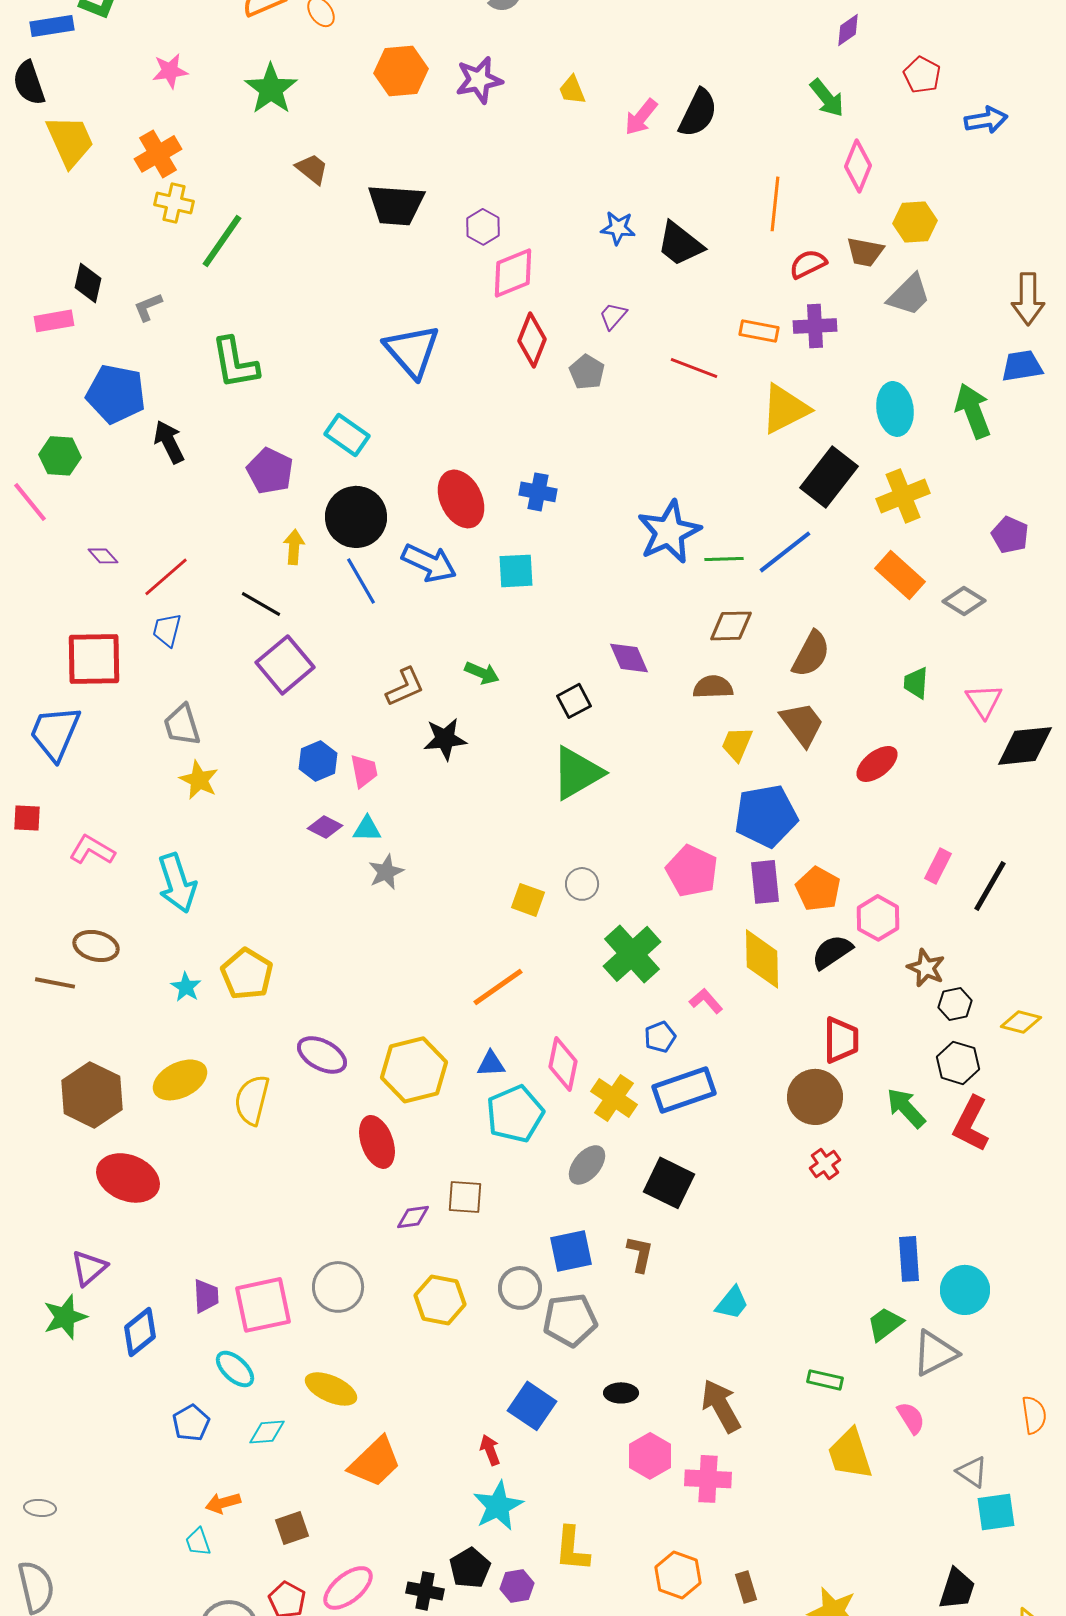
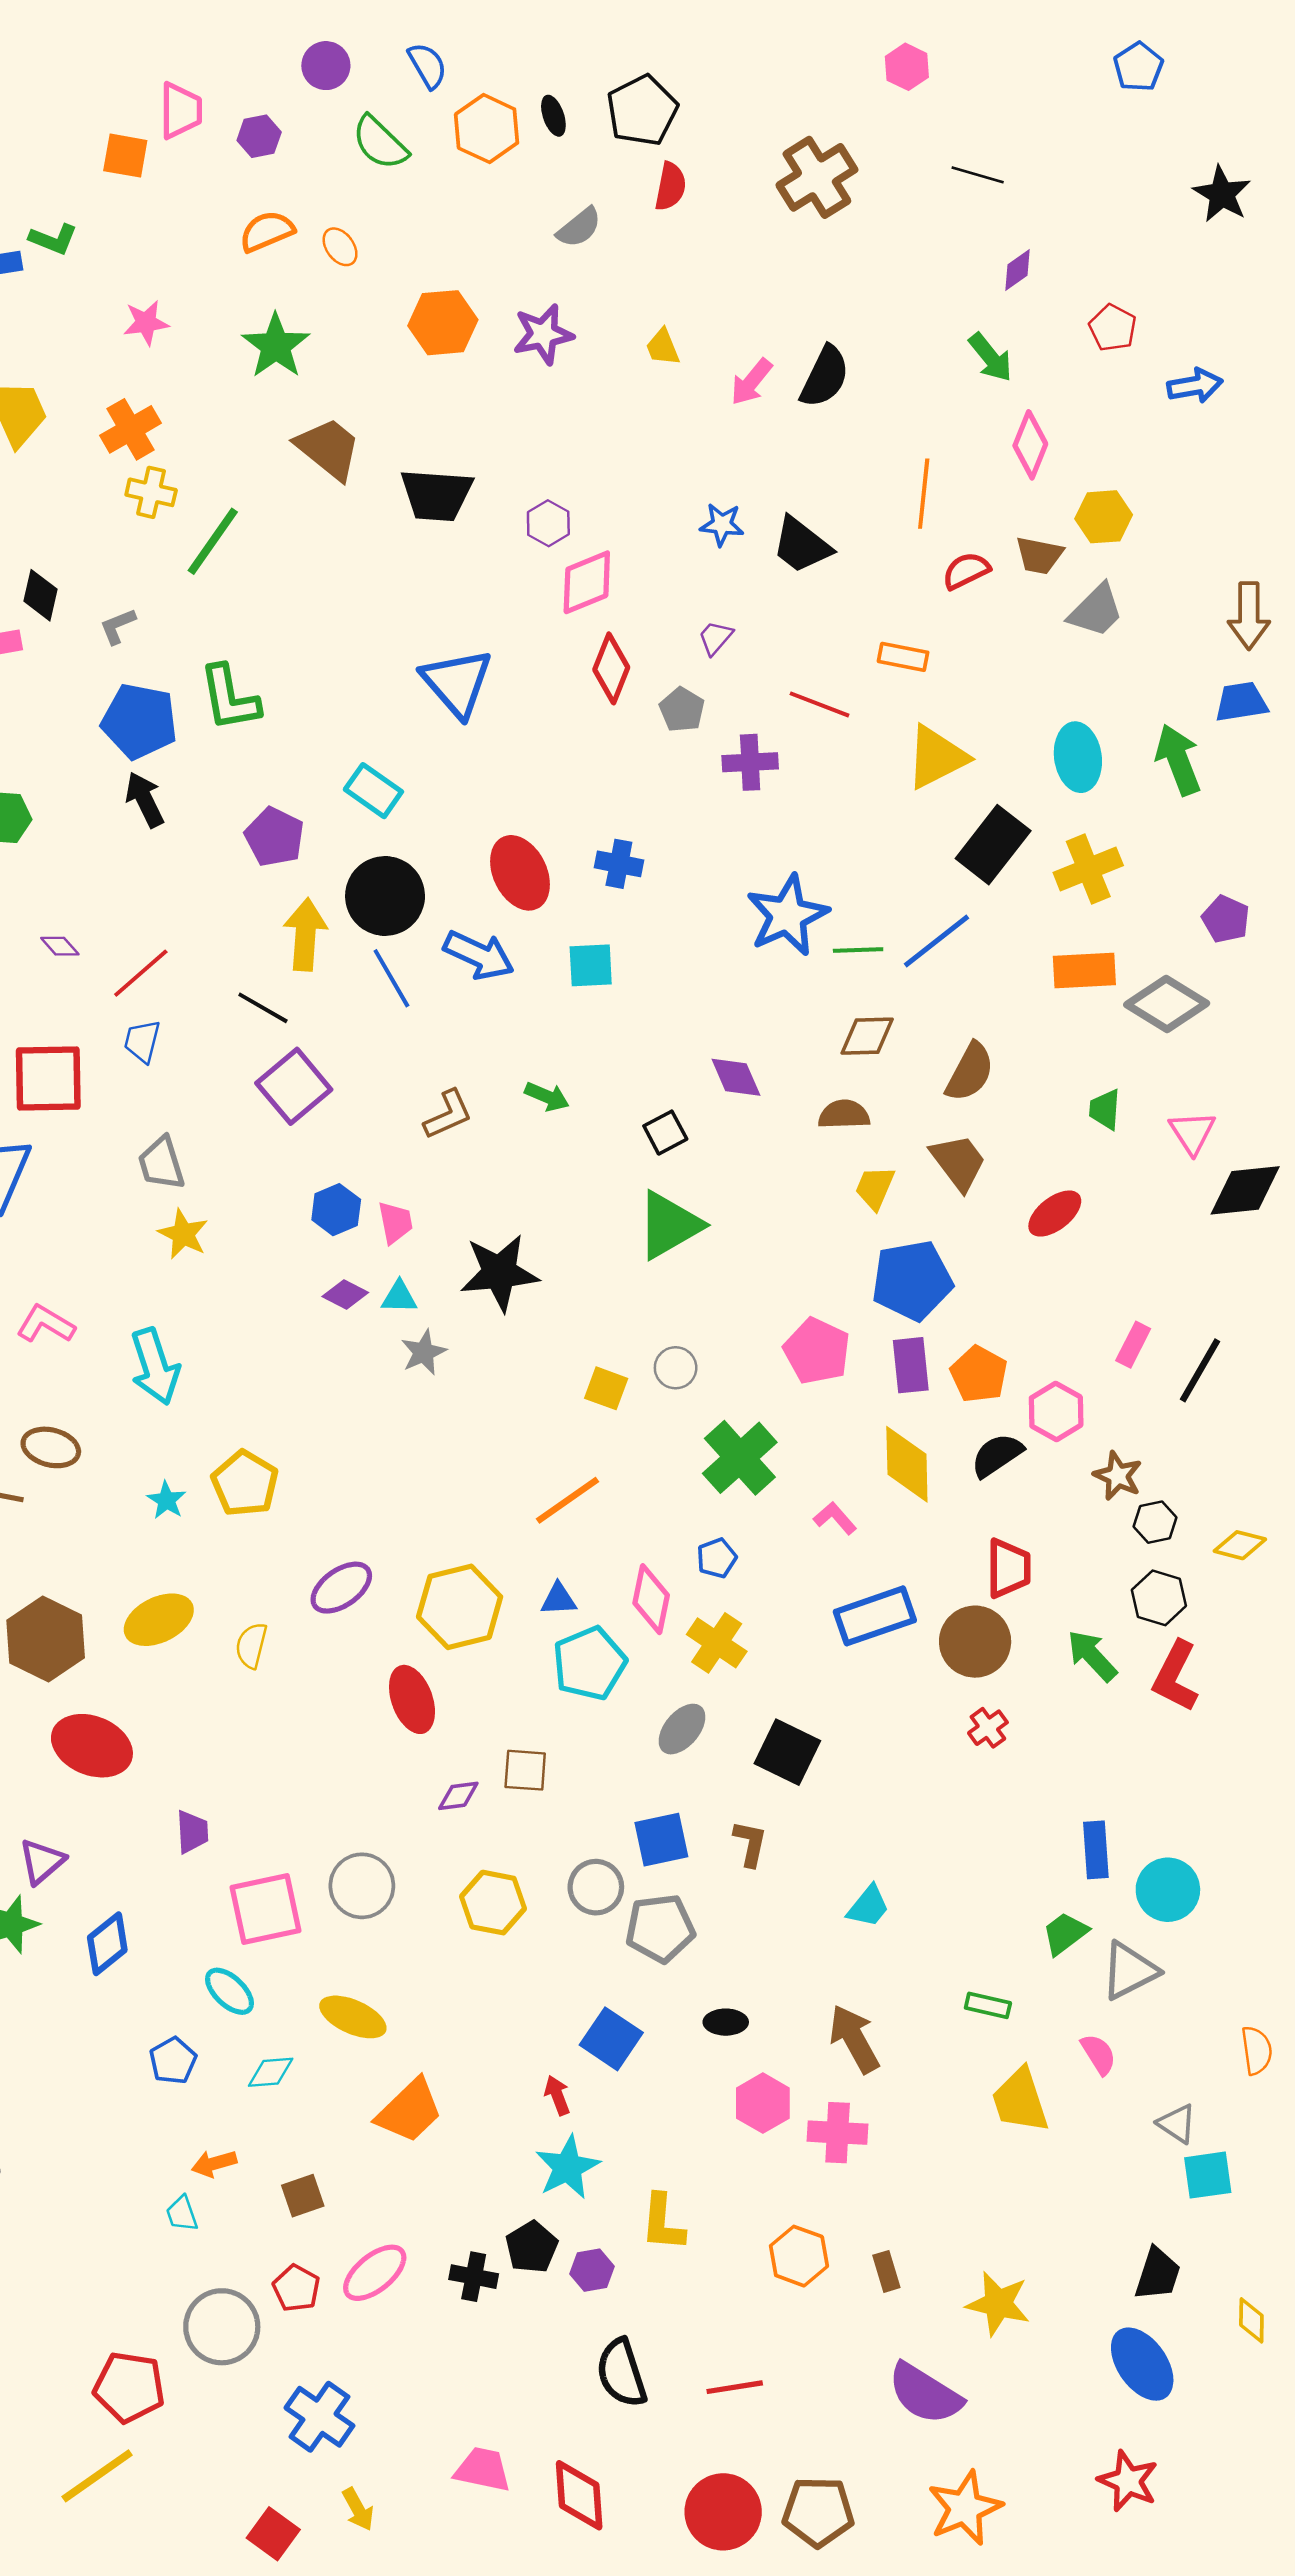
brown trapezoid: (312, 169) -> (328, 449), size x1.6
purple cross: (815, 326) -> (750, 762), moved
blue pentagon: (116, 394) -> (139, 721), moved
yellow arrow: (294, 547) -> (305, 935), size x1.6
orange rectangle: (900, 575) -> (1084, 971), turned -45
gray diamond: (964, 601) -> (1167, 1004), size x1.5
black star: (445, 739) -> (499, 1273), moved, size x1.4
blue pentagon: (660, 1037) -> (717, 1558), moved
purple ellipse: (322, 1055) -> (341, 1588), turned -63
blue rectangle: (684, 1090) -> (875, 1616), moved
yellow semicircle: (252, 1100) -> (251, 1645), size x0.7
purple trapezoid: (206, 1296) -> (192, 1832), moved

